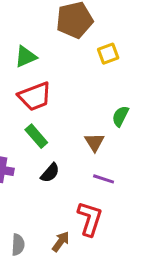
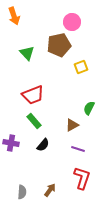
green triangle: (26, 57) -> (27, 53), moved, turned -49
brown triangle: (94, 142) -> (72, 125), turned 32
red L-shape: (90, 219) -> (82, 178), moved

